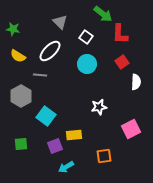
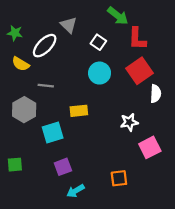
white ellipse: (50, 51) -> (45, 46), moved
red square: (122, 62) -> (140, 71), size x1.6
white star: (99, 107) -> (129, 122), moved
cyan square: (46, 116) -> (53, 133), turned 36
yellow rectangle: (74, 135) -> (79, 111), moved
green square: (21, 144) -> (15, 165), moved

